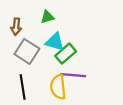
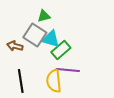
brown arrow: (16, 27) -> (15, 46), moved, turned 98
gray square: (27, 51) -> (35, 35), moved

